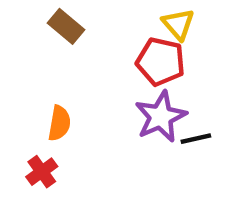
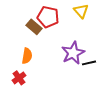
brown rectangle: (66, 26) -> (34, 27), moved
red pentagon: (161, 62) -> (48, 17), moved

